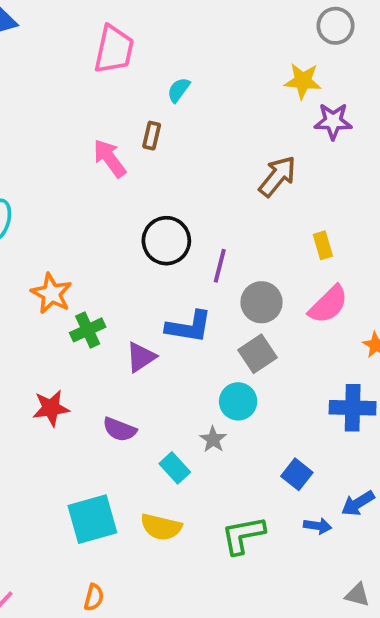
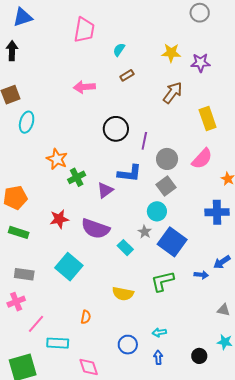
yellow star: (303, 81) -> (171, 53), moved
brown rectangle: (152, 136) -> (127, 75), moved, turned 48
pink arrow: (110, 158) -> (84, 87), turned -55
yellow rectangle: (323, 245) -> (208, 118), moved, size x1.6
purple semicircle: (120, 429) -> (96, 229), size x1.6
blue square: (297, 474) -> (172, 242), moved, size x1.8
cyan square: (92, 519) -> (69, 267), moved, turned -32
yellow semicircle: (161, 527) -> (123, 294), moved

